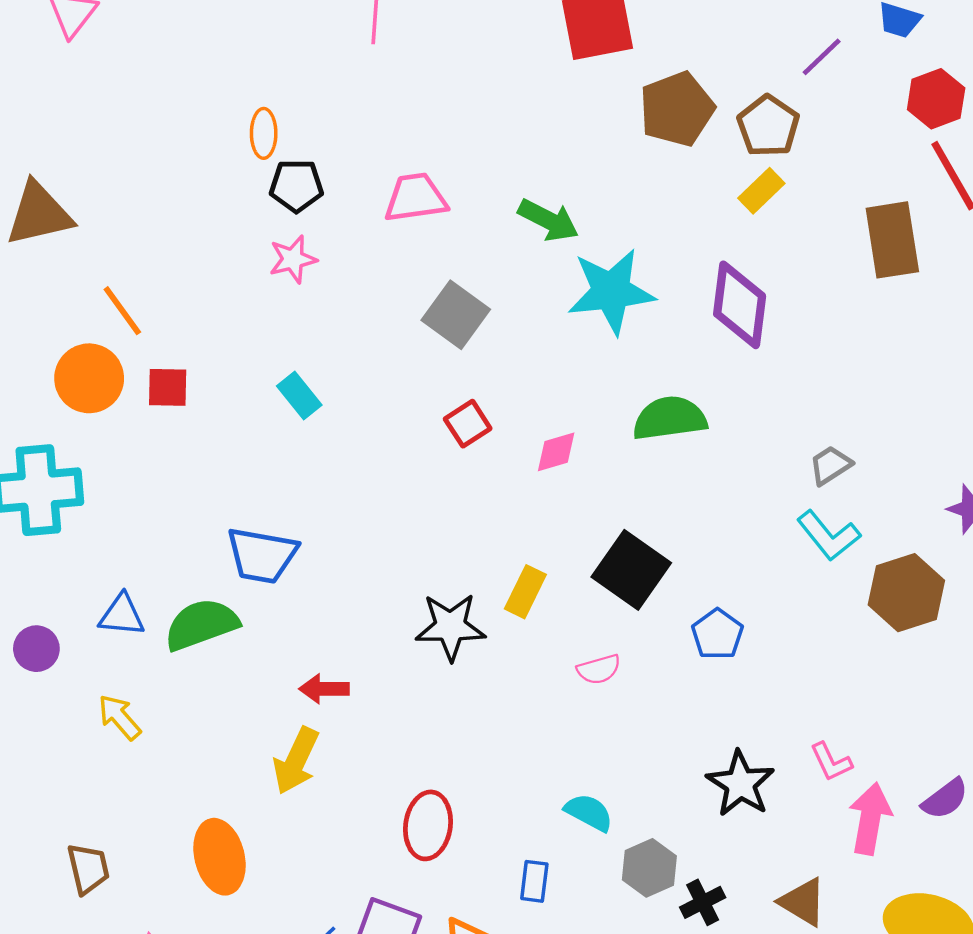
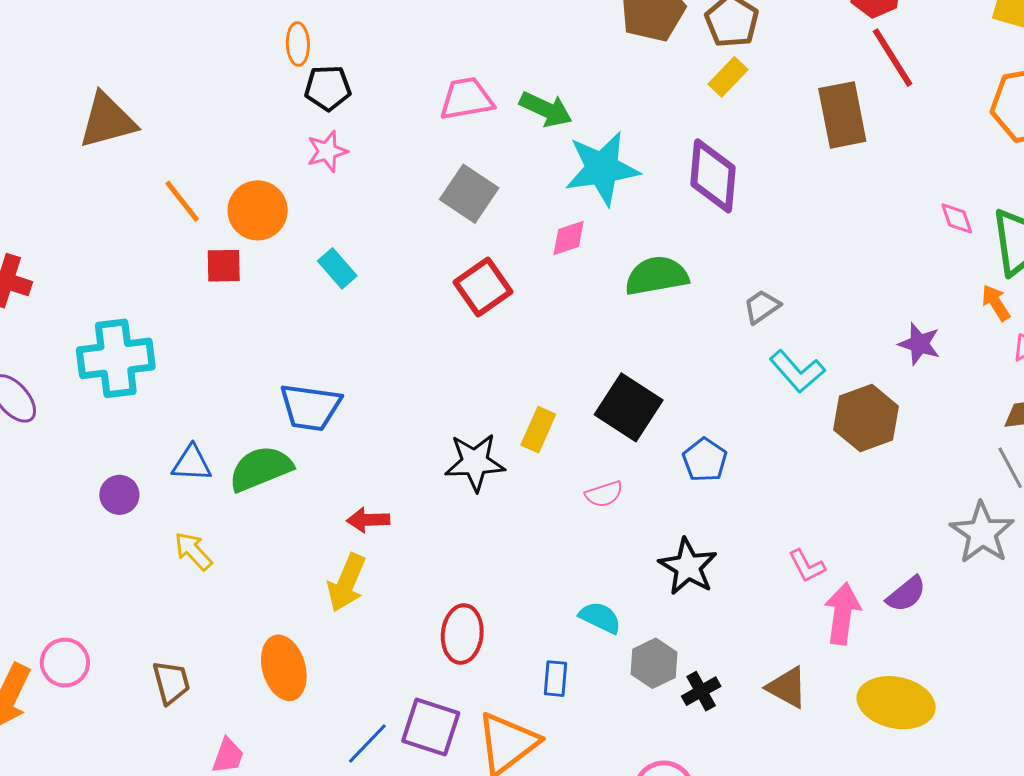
pink trapezoid: (416, 198) -> (467, 99), moved
orange circle: (89, 378) -> (258, 210), moved
red square: (468, 424) -> (483, 287), size x1.4
pink diamond: (556, 452) -> (569, 238), moved
gray trapezoid: (830, 465) -> (762, 307), moved
black star: (740, 784) -> (688, 567), moved

